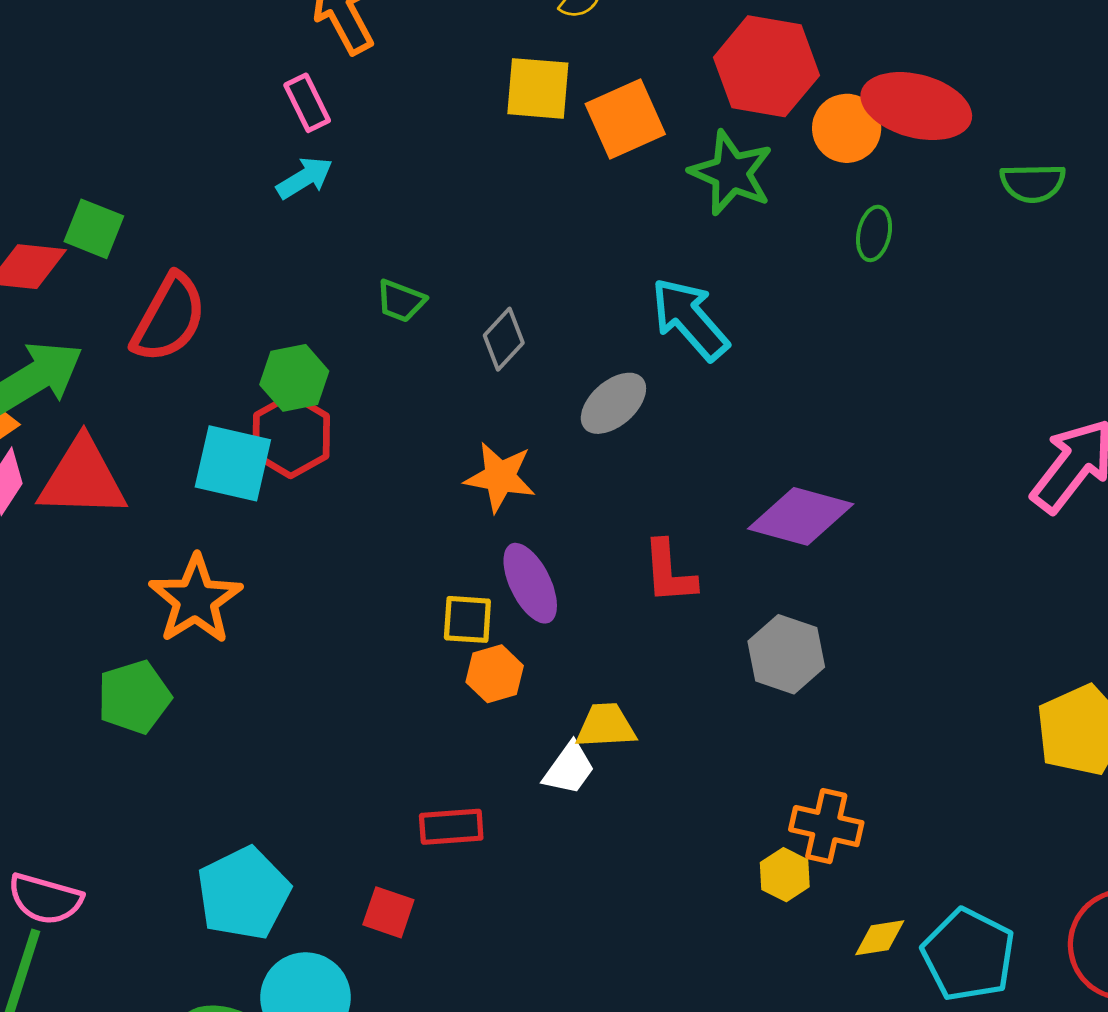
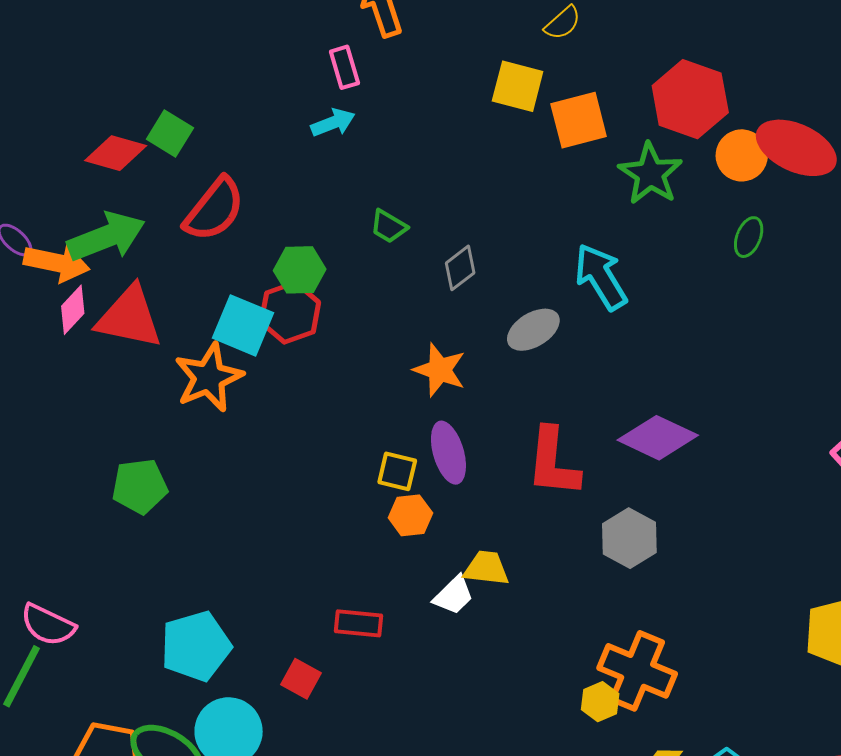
red L-shape: (669, 572) -> (553, 462), size x1.4
orange star: (196, 600) -> (209, 377), moved
orange cross: (826, 826) -> (637, 671), size x1.4

